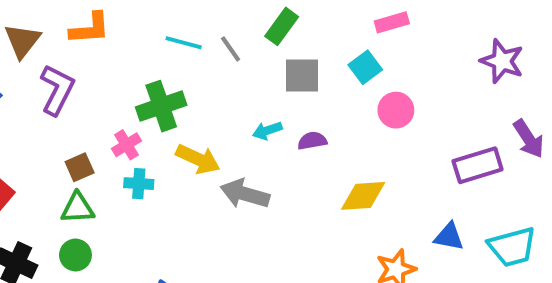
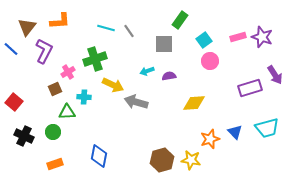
pink rectangle: (392, 22) -> (238, 37), moved
green rectangle: (282, 26) -> (180, 20), moved
cyan square: (365, 67) -> (204, 40), moved
pink cross: (126, 145) -> (68, 72), moved
green triangle: (78, 208) -> (67, 112), moved
blue triangle: (449, 237) -> (235, 132), moved, turned 35

